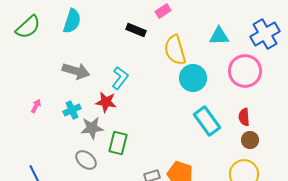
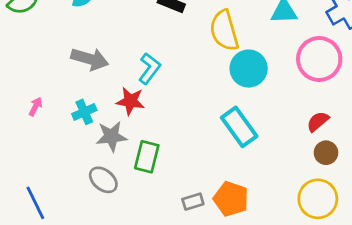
red semicircle: (244, 117) -> (318, 121), turned 54
cyan rectangle: (207, 121) -> (239, 127), moved

